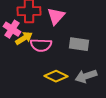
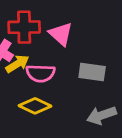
pink triangle: (56, 16) -> (61, 34), turned -30
yellow diamond: (56, 76) -> (35, 106), moved

